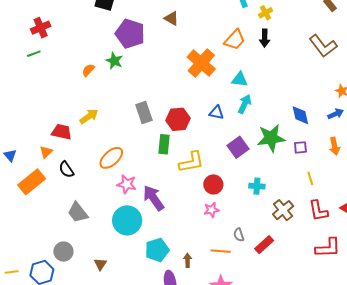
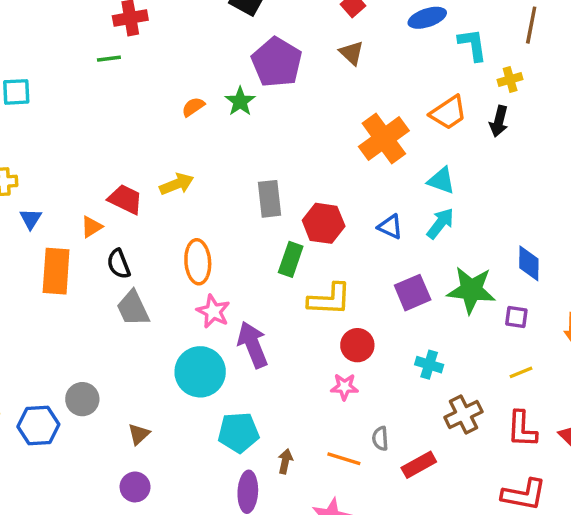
orange ellipse: (111, 158) -> (198, 262), turned -65
yellow line: (310, 178) -> (521, 372), turned 72
orange rectangle: (32, 182) -> (56, 271), turned -60
gray trapezoid: (78, 212) -> (133, 308), moved

